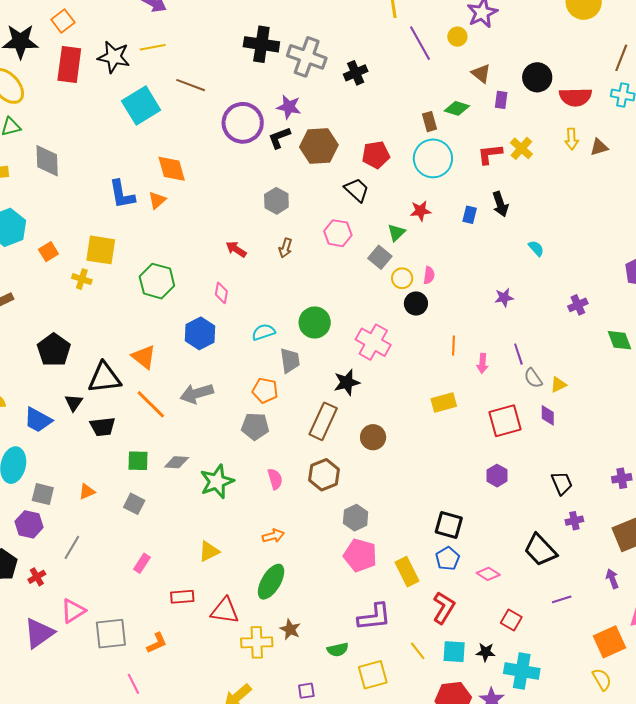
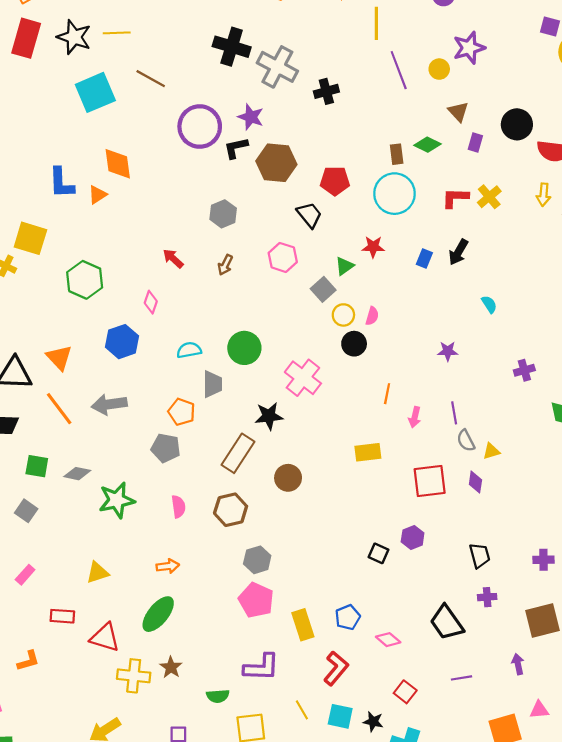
black arrow: (500, 204) -> (458, 252), turned 40
black square: (449, 525) -> (379, 553), moved, size x0.7

